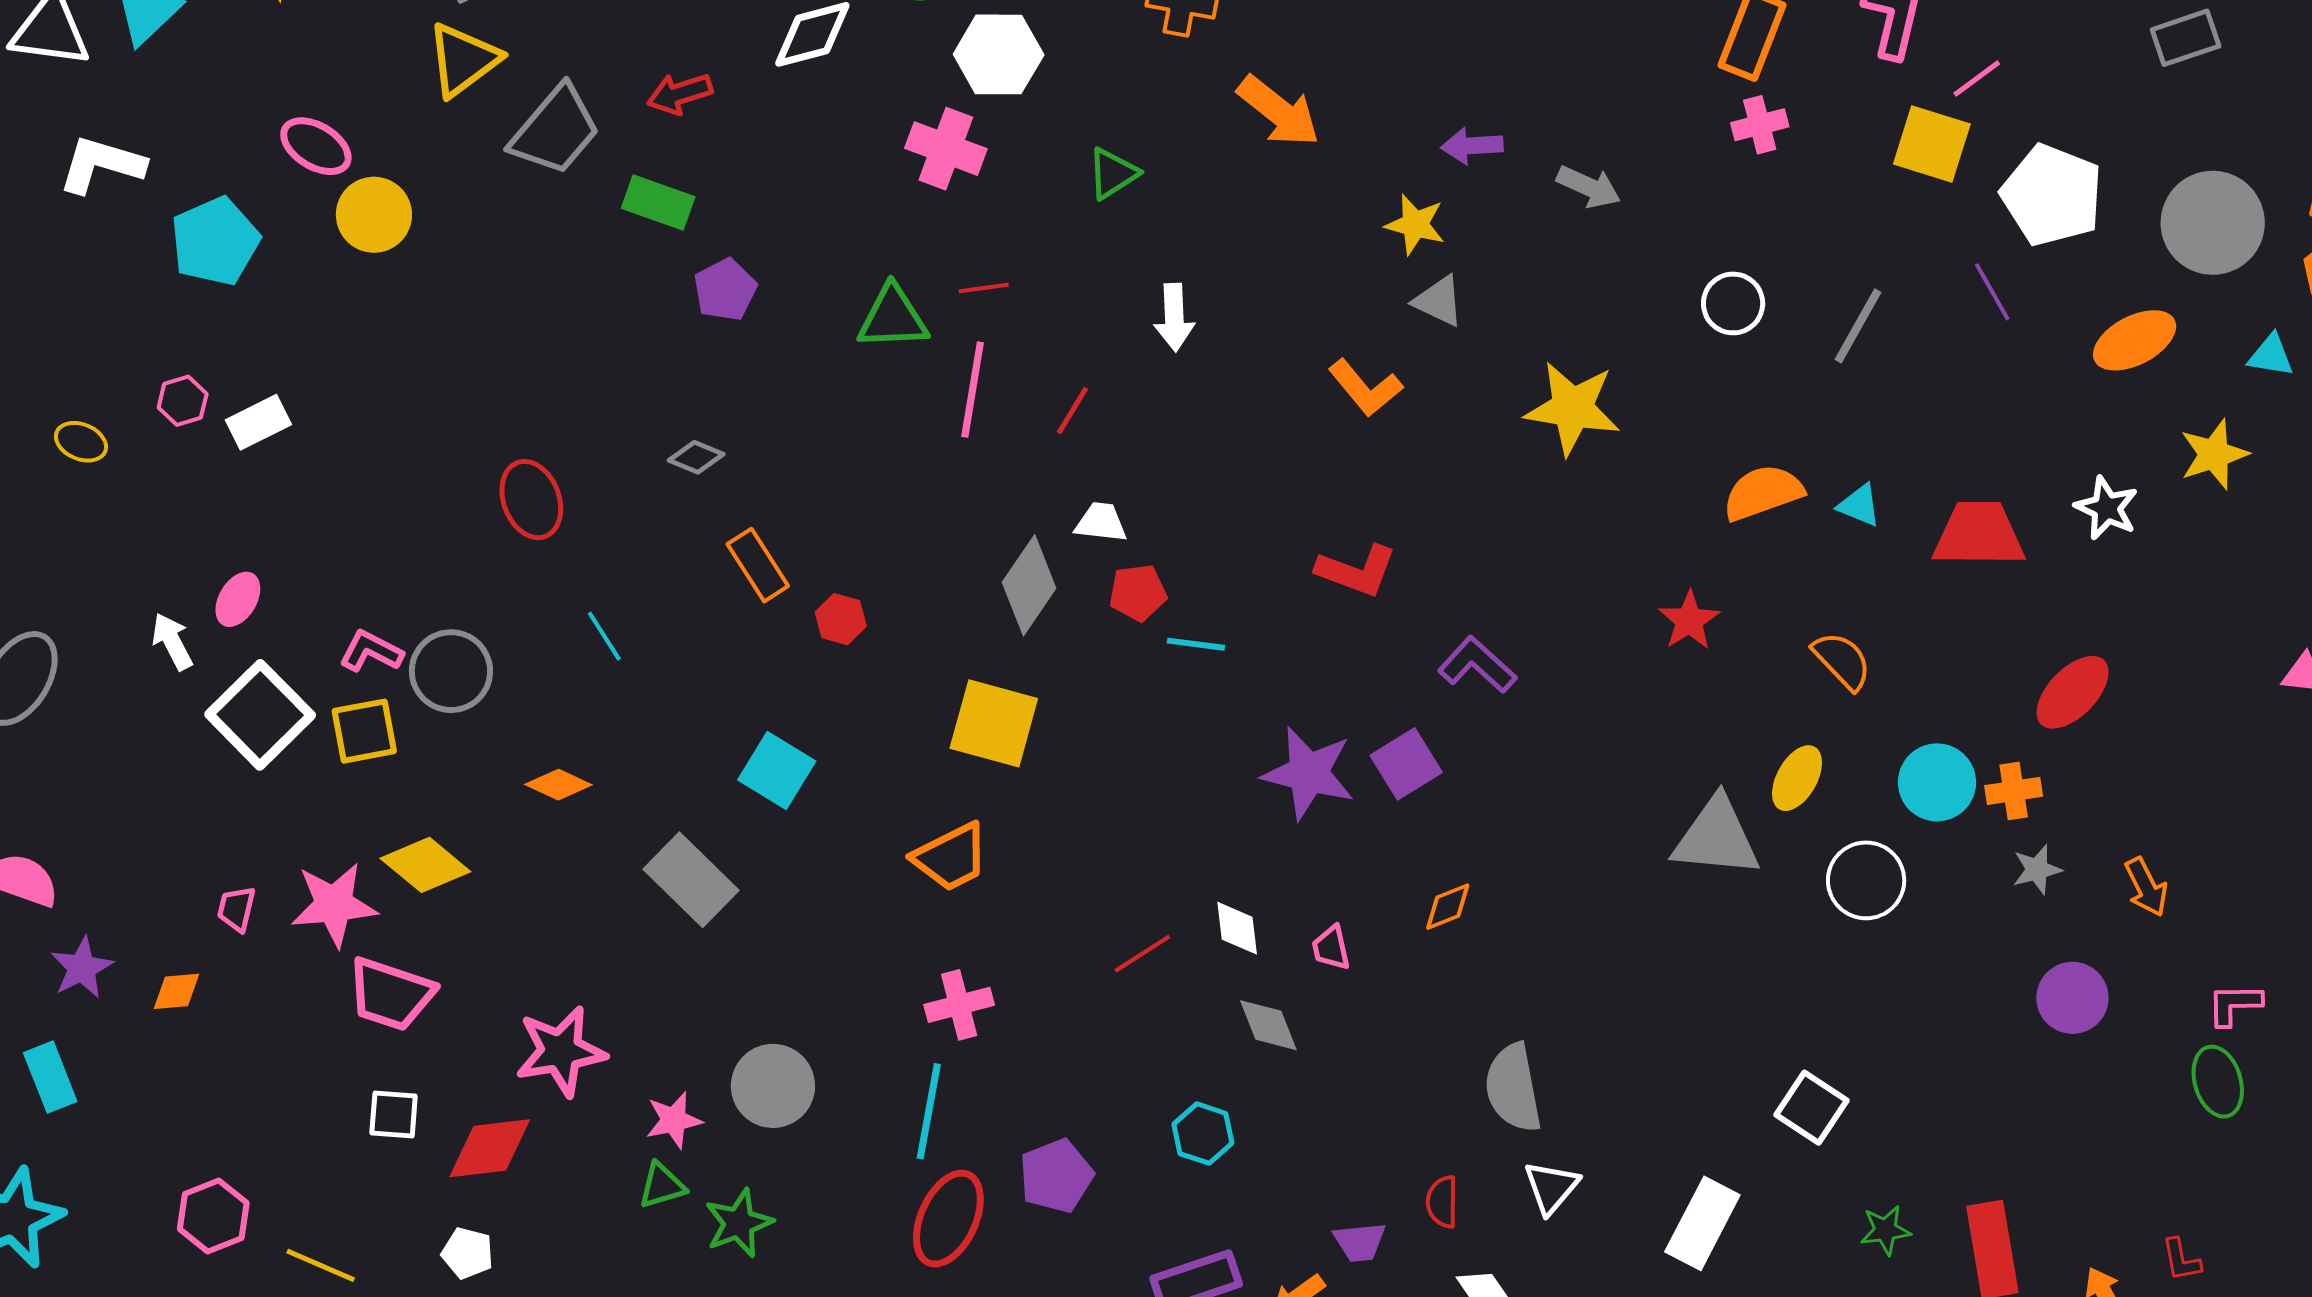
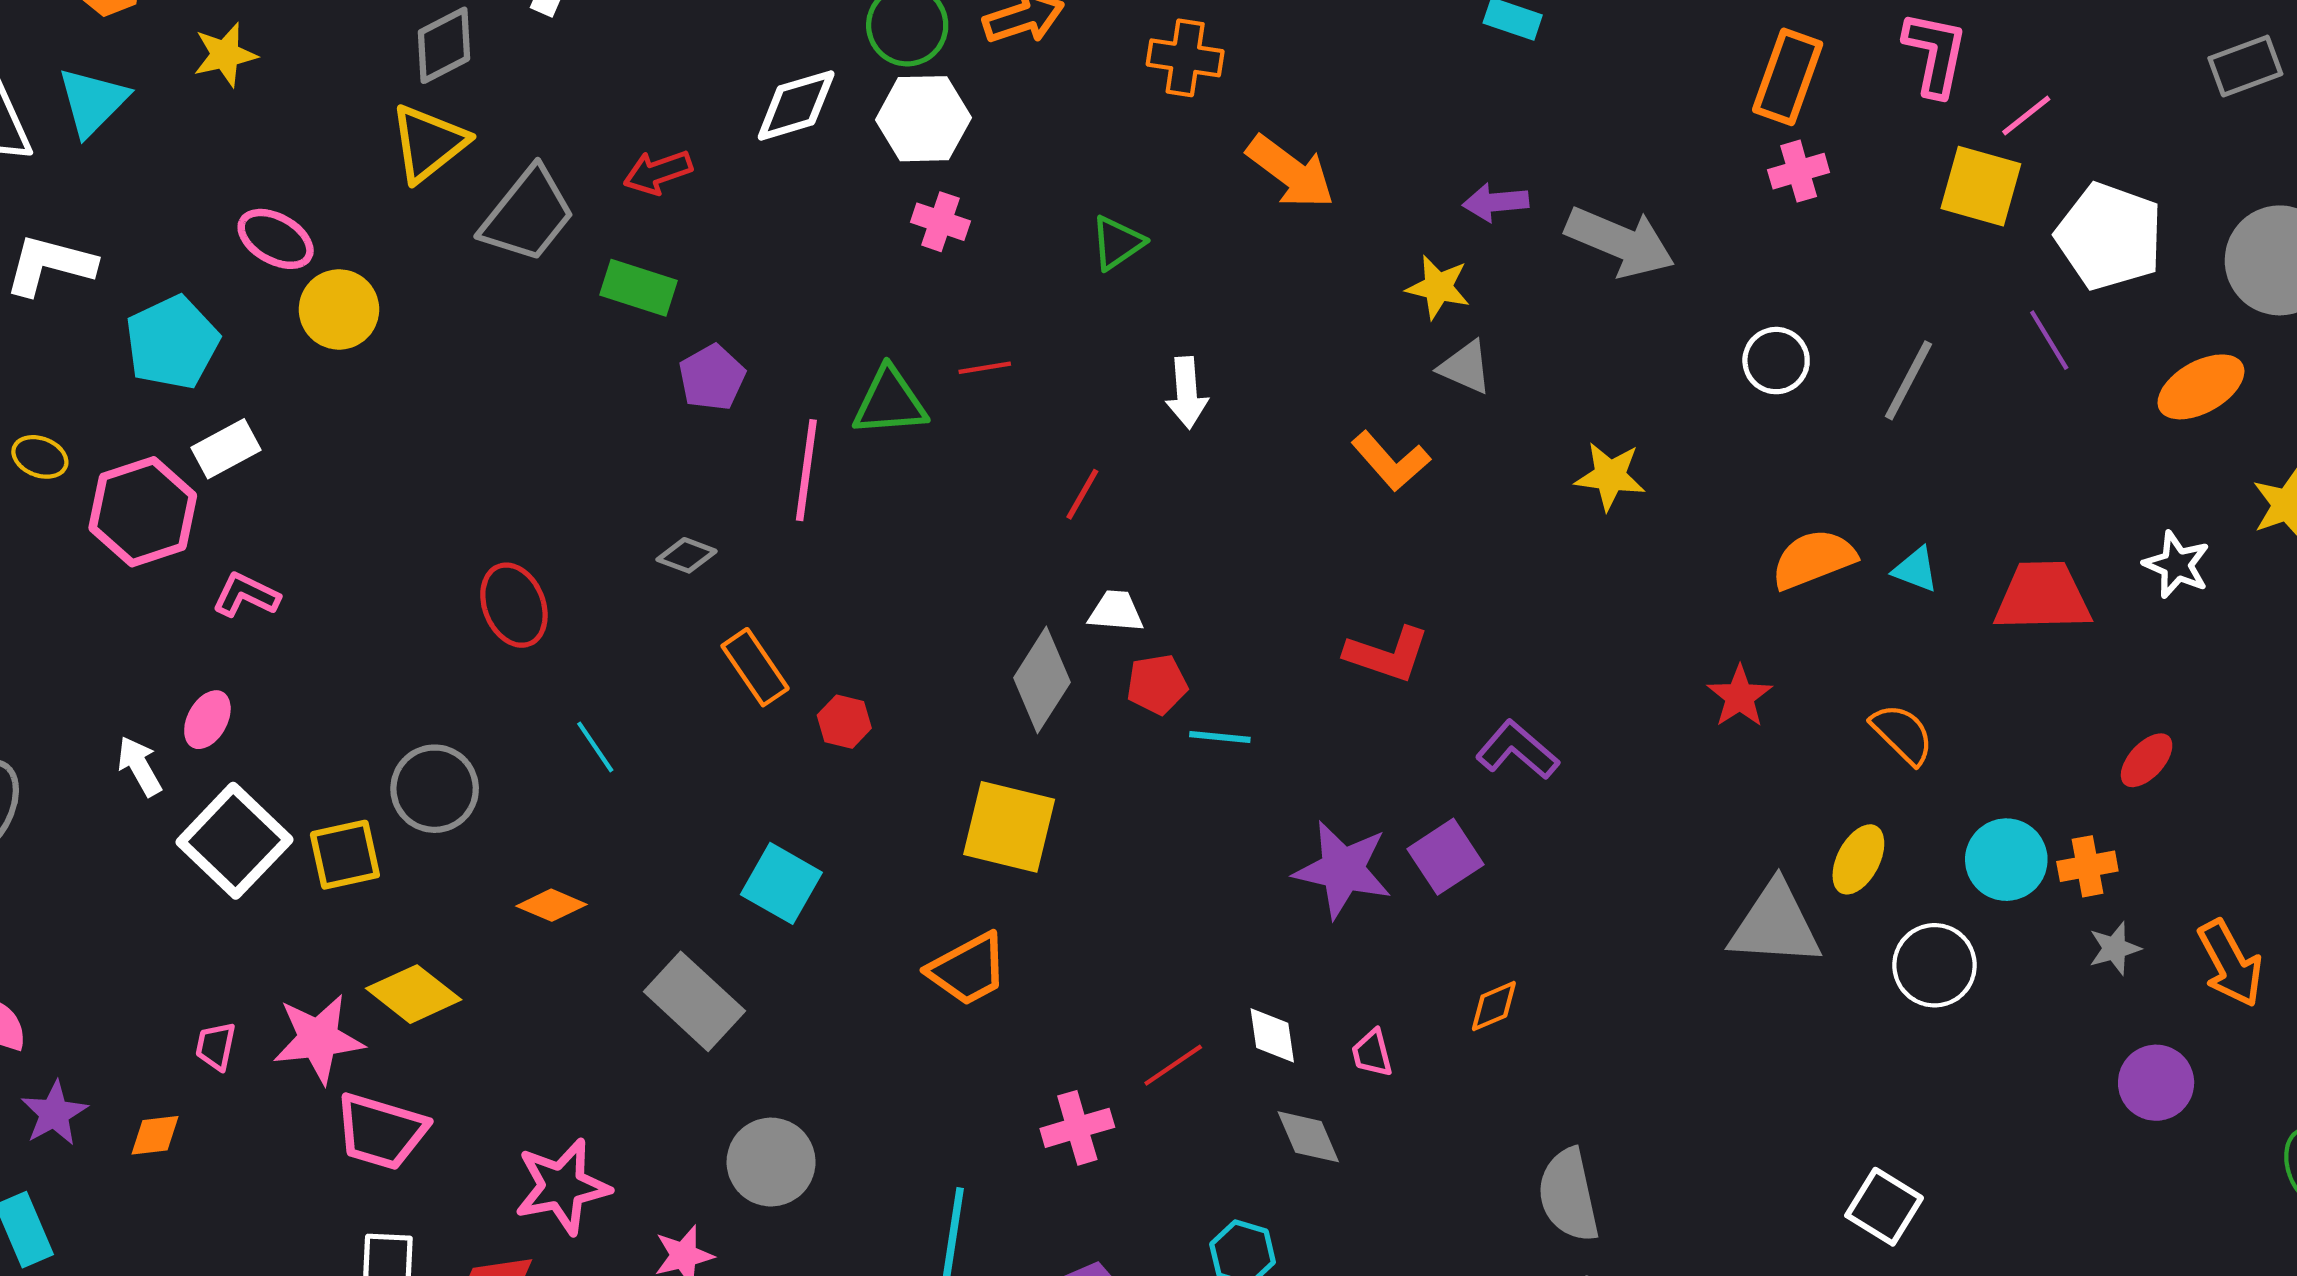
white hexagon: (999, 54) -> (923, 119), moved
pink cross: (946, 149) -> (940, 222), size x0.7
gray arrow: (1589, 187) -> (1620, 242), size x1.6
pink line: (973, 390) -> (806, 470), moved
pink hexagon: (183, 401) -> (143, 512), size x2.0
yellow star: (1573, 408) -> (1610, 476), size x0.7
white rectangle: (258, 422) -> (226, 449), moved
yellow ellipse: (81, 442) -> (40, 457), moved
pink L-shape: (371, 651) -> (246, 595), moved
red ellipse: (2073, 692) -> (2147, 760), size x0.7
orange arrow: (2146, 887) -> (2230, 963), size x1.4
pink cross: (959, 1005) -> (1077, 1128), moved
gray circle: (773, 1086) -> (771, 1162), moved

